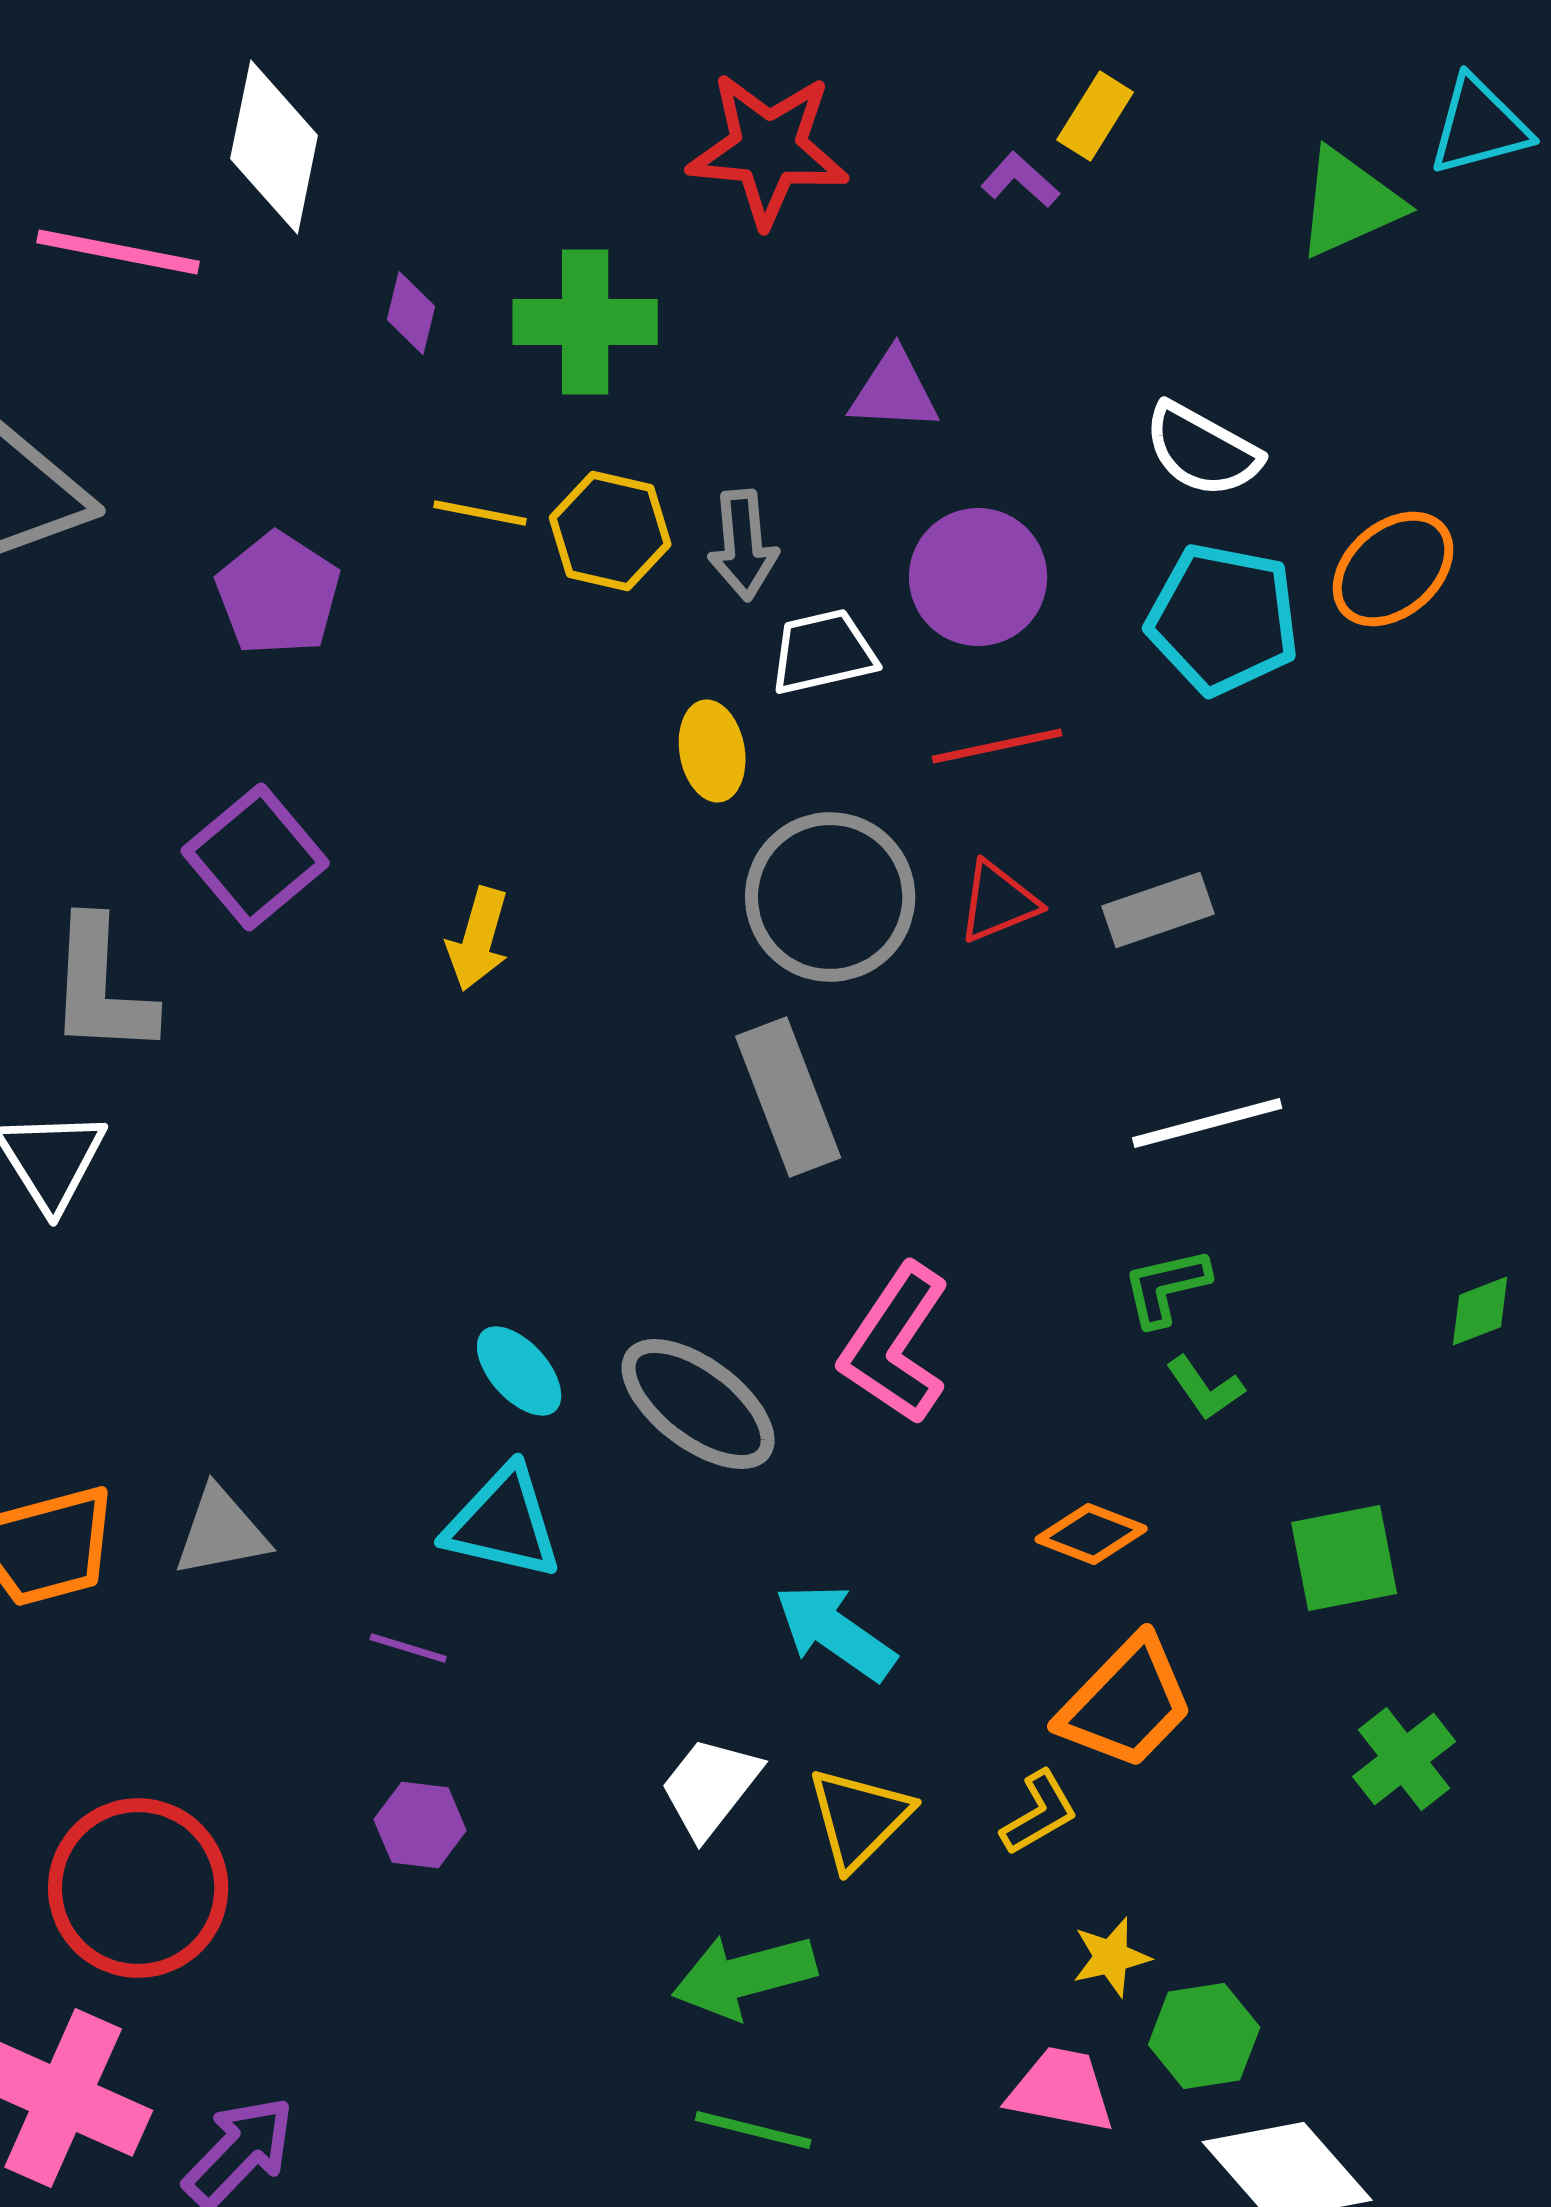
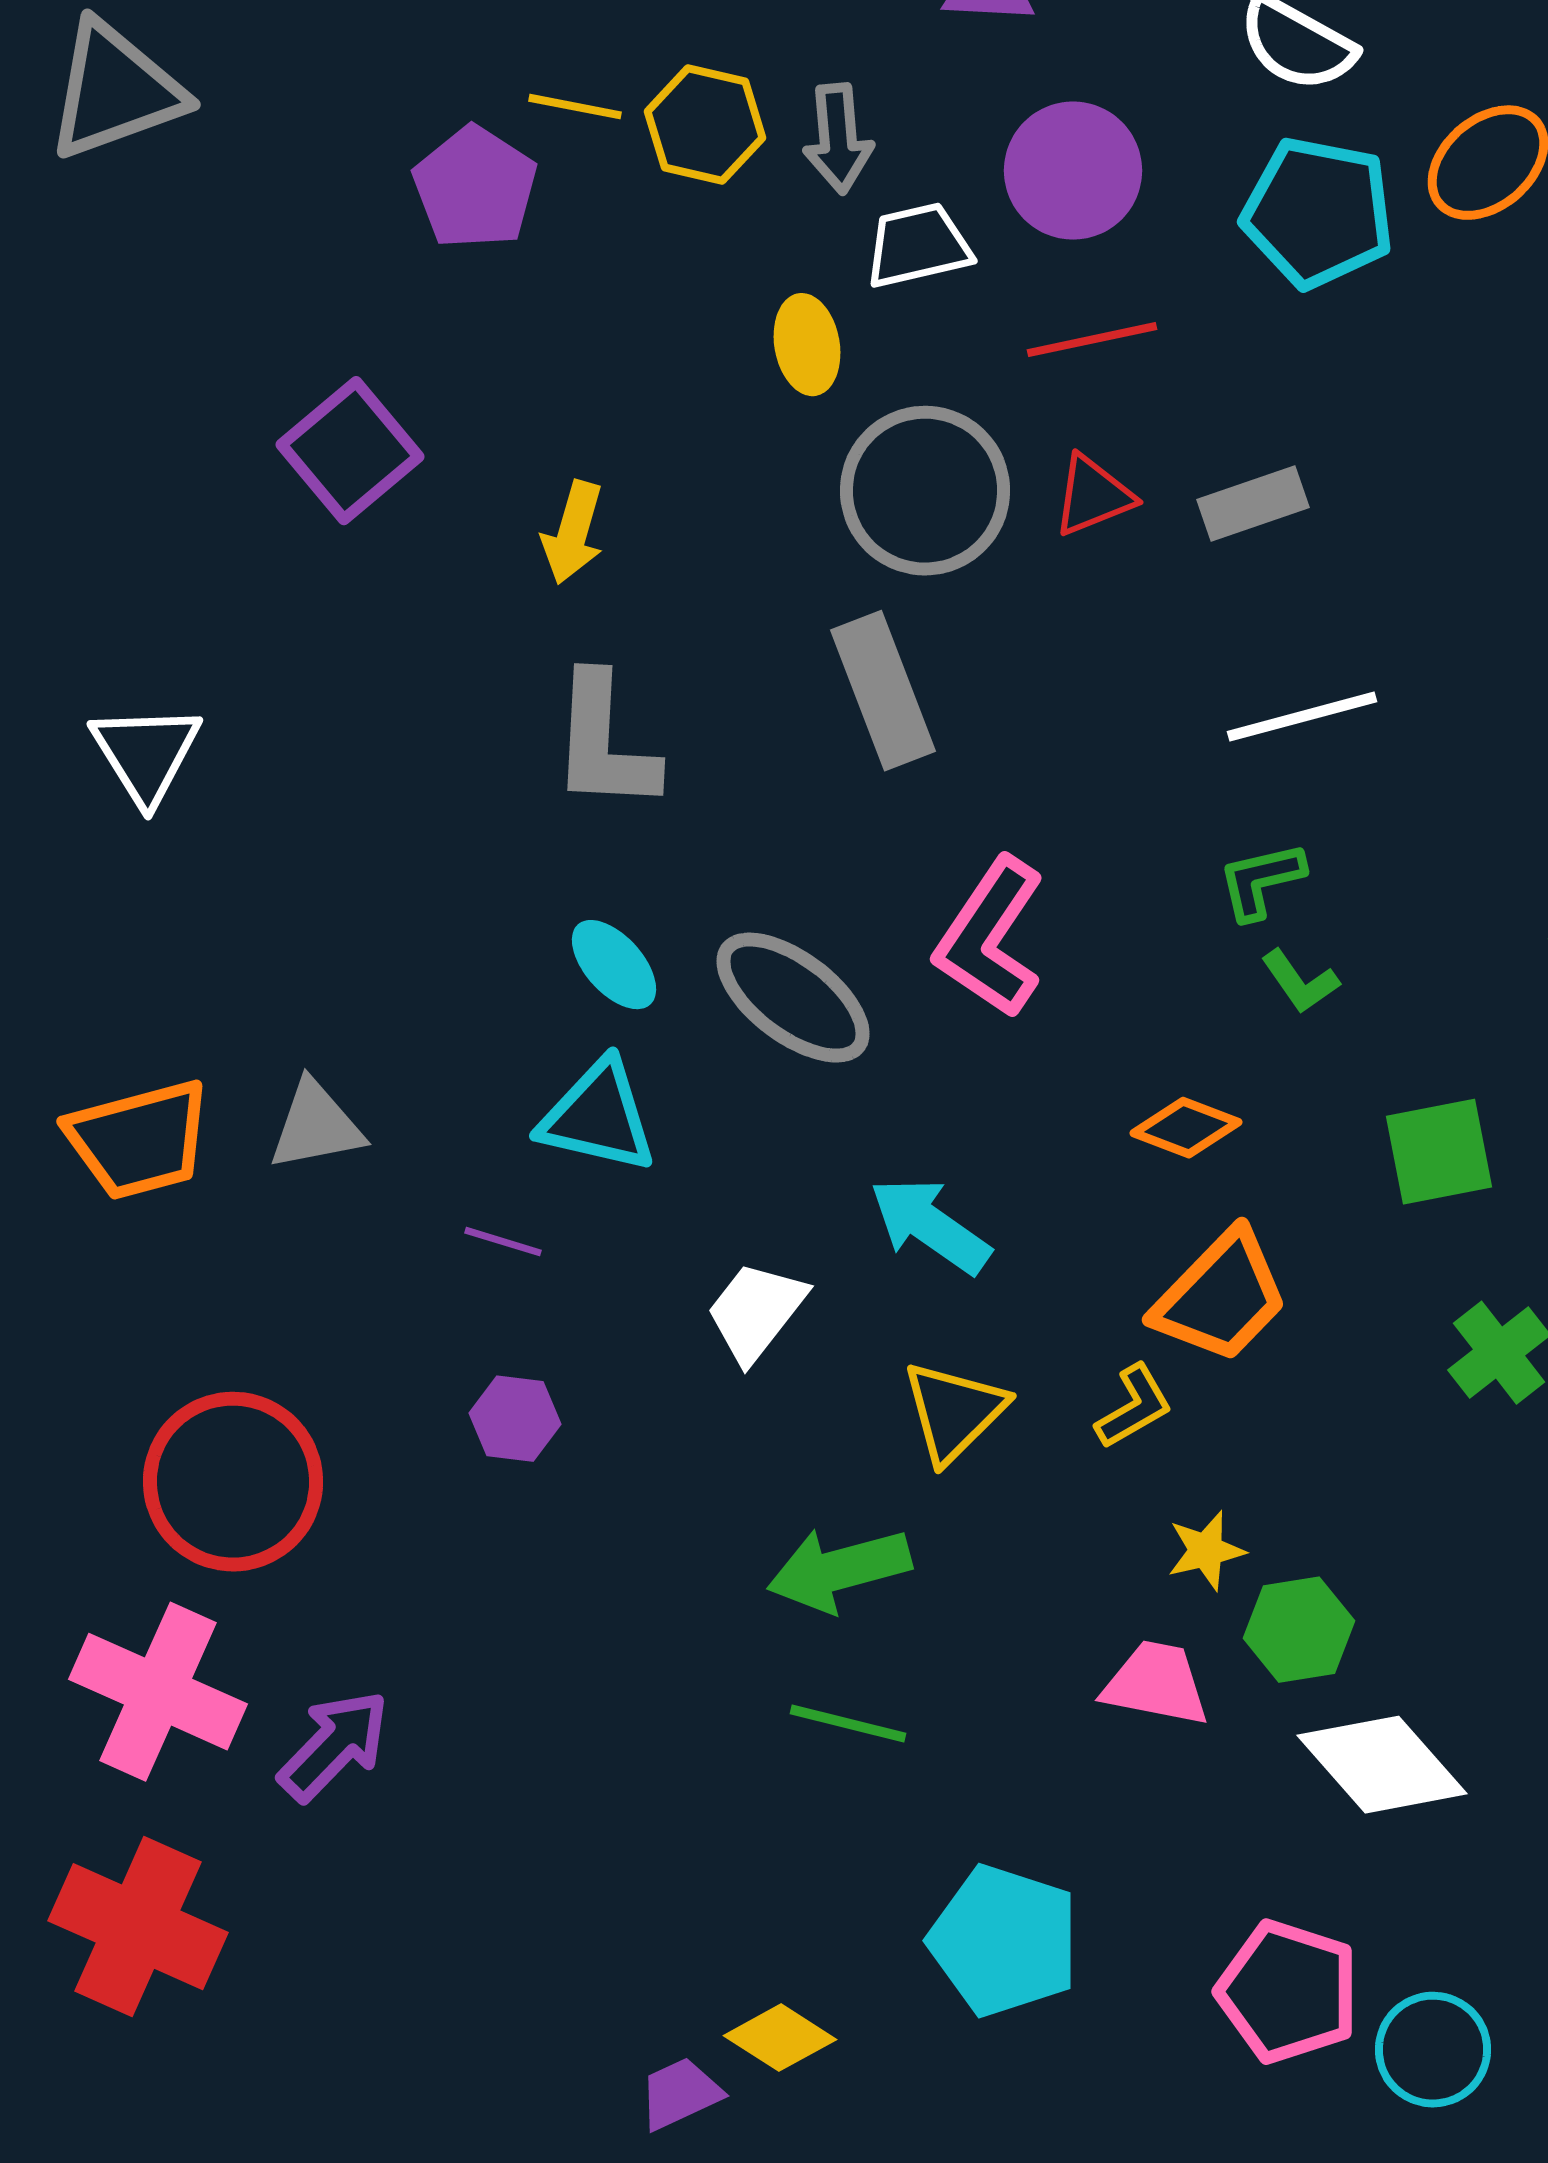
purple pentagon: (278, 594) -> (475, 188), moved
gray L-shape: (101, 987) -> (604, 743), moved
white trapezoid: (710, 1787) -> (756, 1312), moved

